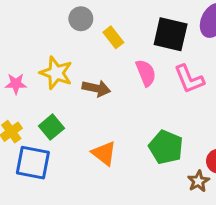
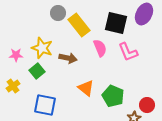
yellow rectangle: (113, 37) -> (79, 25), size x1.6
green square: (51, 127) -> (37, 71), moved
orange triangle: (104, 153) -> (86, 88), moved
blue square: (33, 163) -> (45, 105), moved

